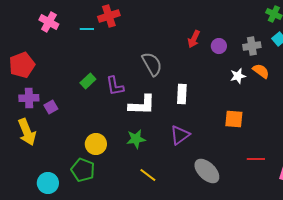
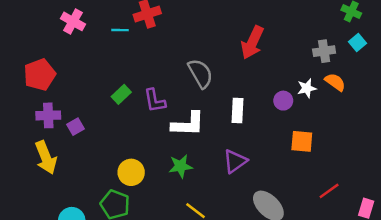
red arrow: (194, 39) -> (252, 42), size x1.5
purple circle: (219, 46) -> (283, 101), moved
red line: (256, 159) -> (329, 191), turned -36

